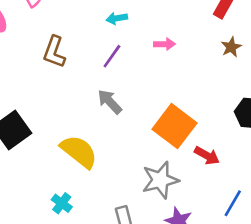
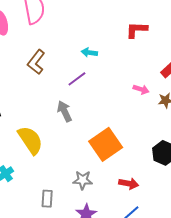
pink arrow: (164, 44) -> (141, 89), moved
red arrow: (207, 156) -> (129, 184), moved, turned -36
gray star: (160, 180) -> (83, 180), size x0.7

